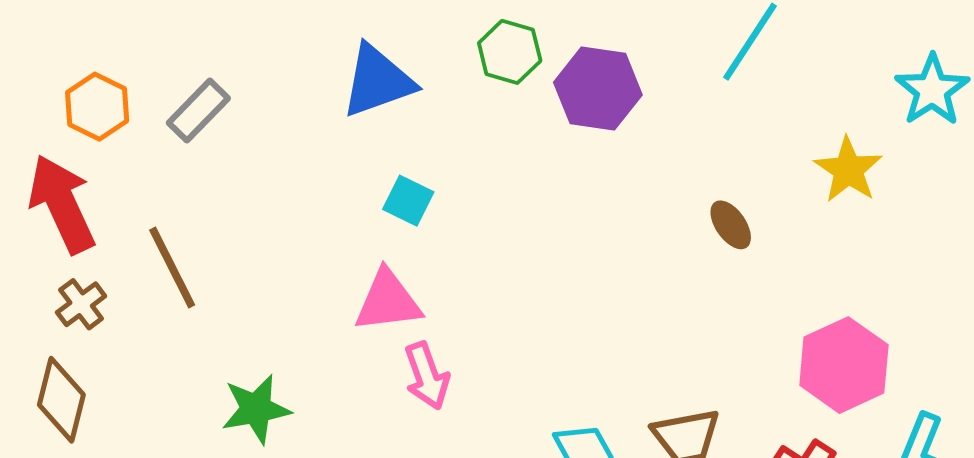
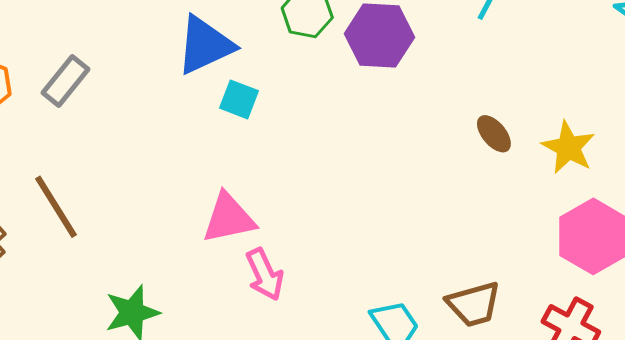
yellow star: (848, 170) -> (568, 148), moved
cyan square: (408, 201) -> (239, 99), moved

